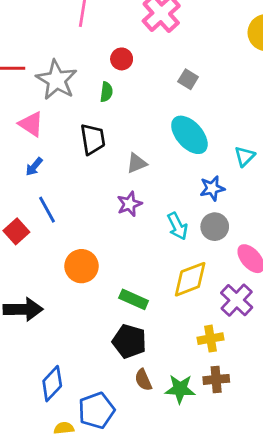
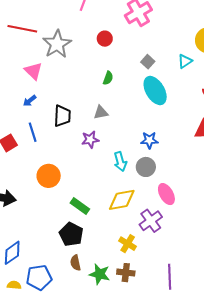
green semicircle: (106, 92) -> (108, 78), moved
cyan ellipse: (189, 135) -> (155, 91), moved
black trapezoid: (93, 139) -> (62, 116), moved
cyan triangle: (245, 156) -> (185, 61), moved
yellow cross: (211, 339) -> (128, 244), turned 30

